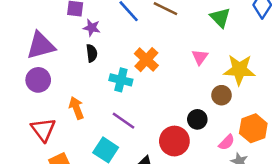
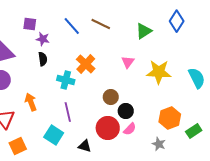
green triangle: (220, 18) -> (144, 31), turned 42
brown circle: (222, 95) -> (111, 97), moved
purple line: (123, 121) -> (68, 112), turned 42
pink semicircle: (227, 142) -> (130, 129), moved

